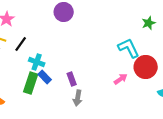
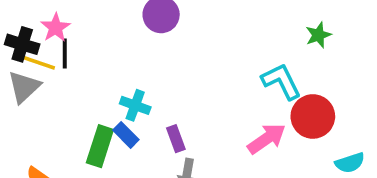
black line: (21, 44) -> (65, 54), moved, turned -35
cyan cross: (37, 62) -> (135, 105), moved
pink arrow: (121, 79) -> (267, 139), size x1.5

